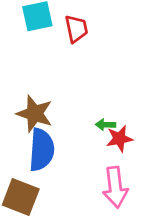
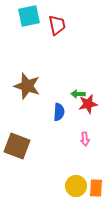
blue semicircle: (42, 150) -> (59, 112), moved, size x0.6
pink arrow: (115, 187) -> (85, 139), size x0.5

